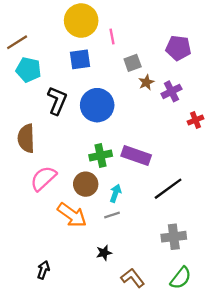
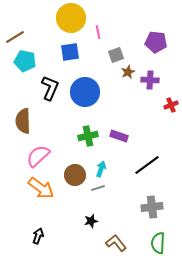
purple cross: (171, 91) -> (150, 80), turned 30
purple rectangle: (136, 156) -> (119, 136), size x0.7
brown circle: (86, 184) -> (75, 175), moved
orange arrow: (72, 215) -> (41, 188), moved
green semicircle: (181, 278) -> (158, 243), turned 145

